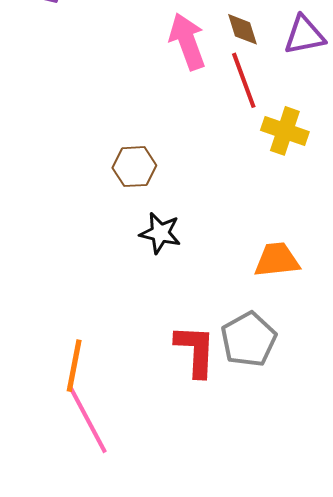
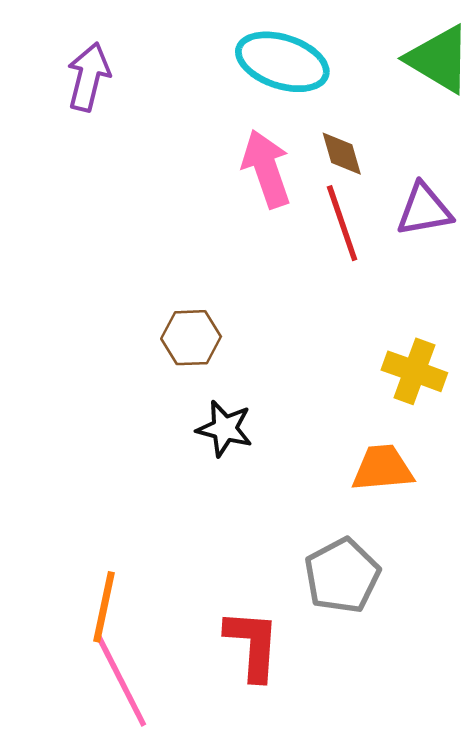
purple triangle: (304, 35) -> (424, 210), moved
yellow cross: (285, 131) -> (414, 371), moved
red L-shape: (195, 351) -> (252, 645), moved

